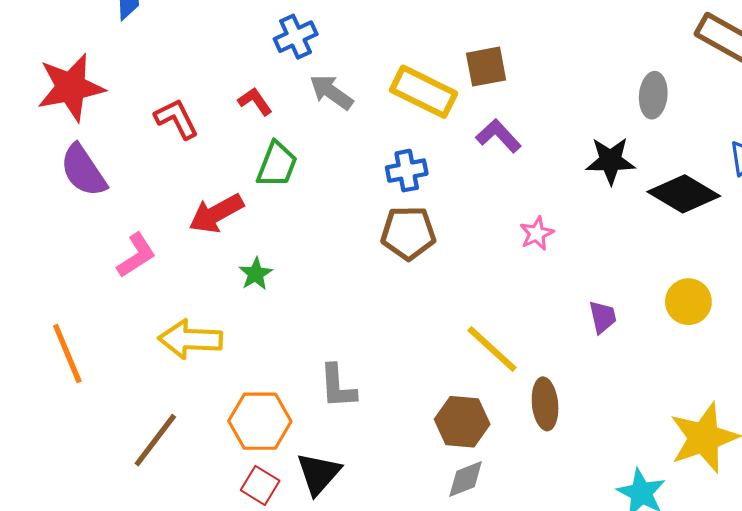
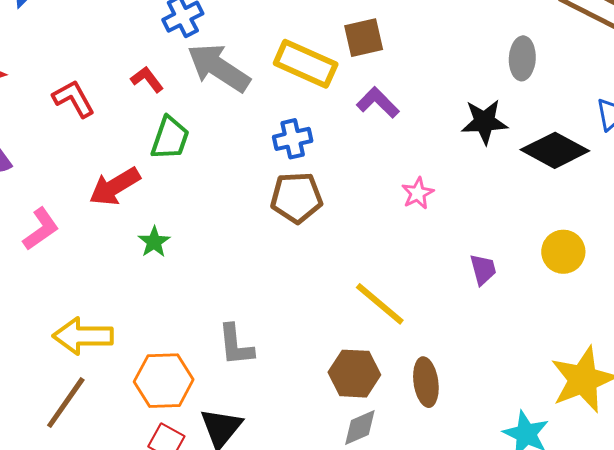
gray arrow: (331, 92) -> (219, 68), size x1.5
yellow arrow: (190, 339) -> (83, 336), moved
brown ellipse: (545, 404) -> (426, 382), moved

